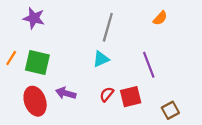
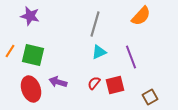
orange semicircle: (160, 18) -> (141, 16), size x1.5
cyan triangle: (101, 59) -> (99, 52), moved

